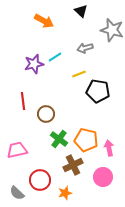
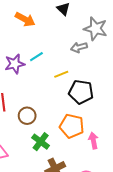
gray arrow: (85, 48) -> (79, 47), moved
orange pentagon: (86, 140) -> (72, 126), moved
pink arrow: (109, 148) -> (93, 141), moved

